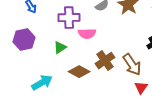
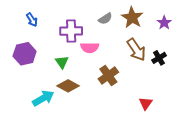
green triangle: (60, 48) -> (62, 62), turned -32
brown arrow: (132, 65) -> (136, 50), moved
brown diamond: (79, 72) -> (68, 86), moved

